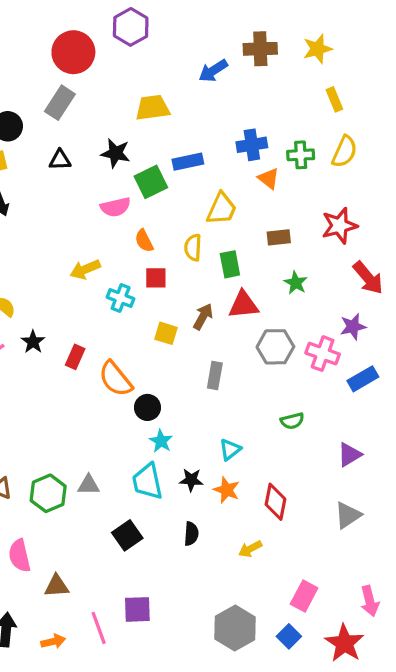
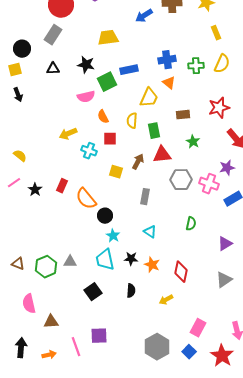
orange triangle: (269, 178) -> (169, 83), moved
black star: (33, 342) -> (35, 190), moved
green semicircle: (292, 421) -> (191, 224), turned -64
cyan triangle: (230, 450) -> (150, 232), moved, turned -48

